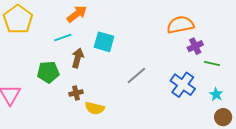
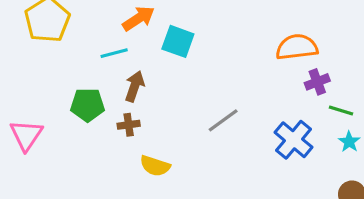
cyan square: (104, 42) -> (178, 41), moved
brown cross: (76, 93) -> (129, 125), moved
cyan star: (216, 94) -> (349, 142), moved

